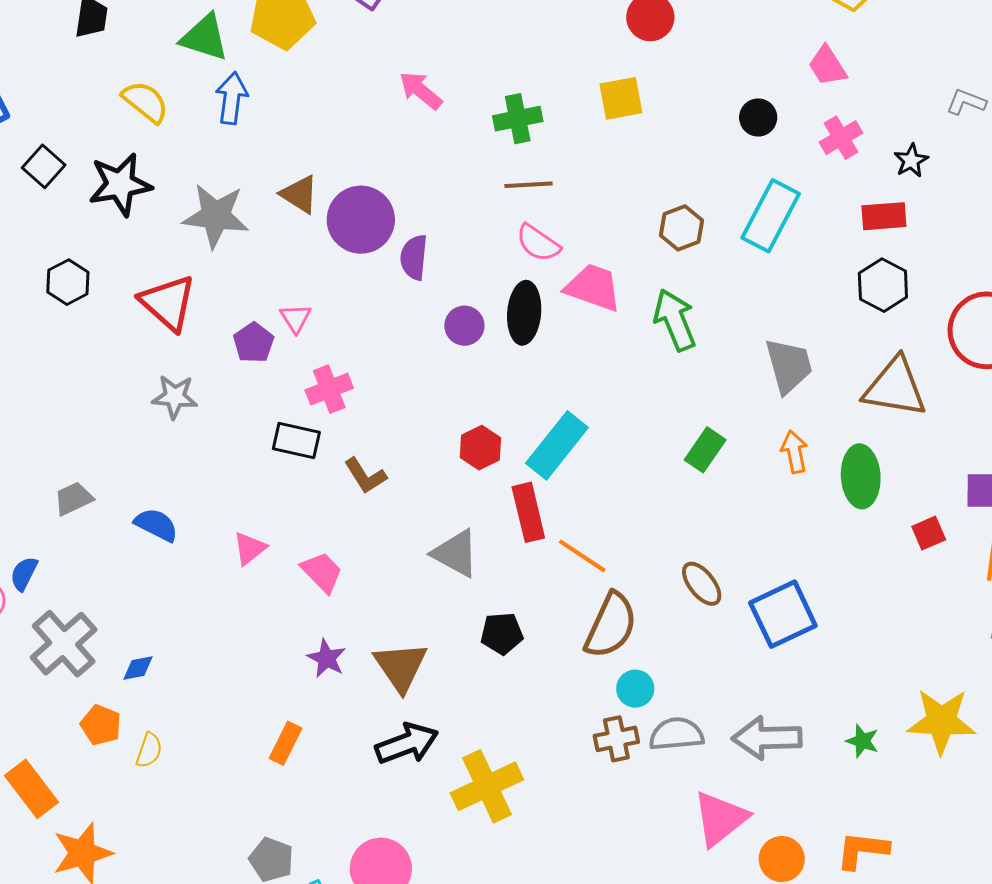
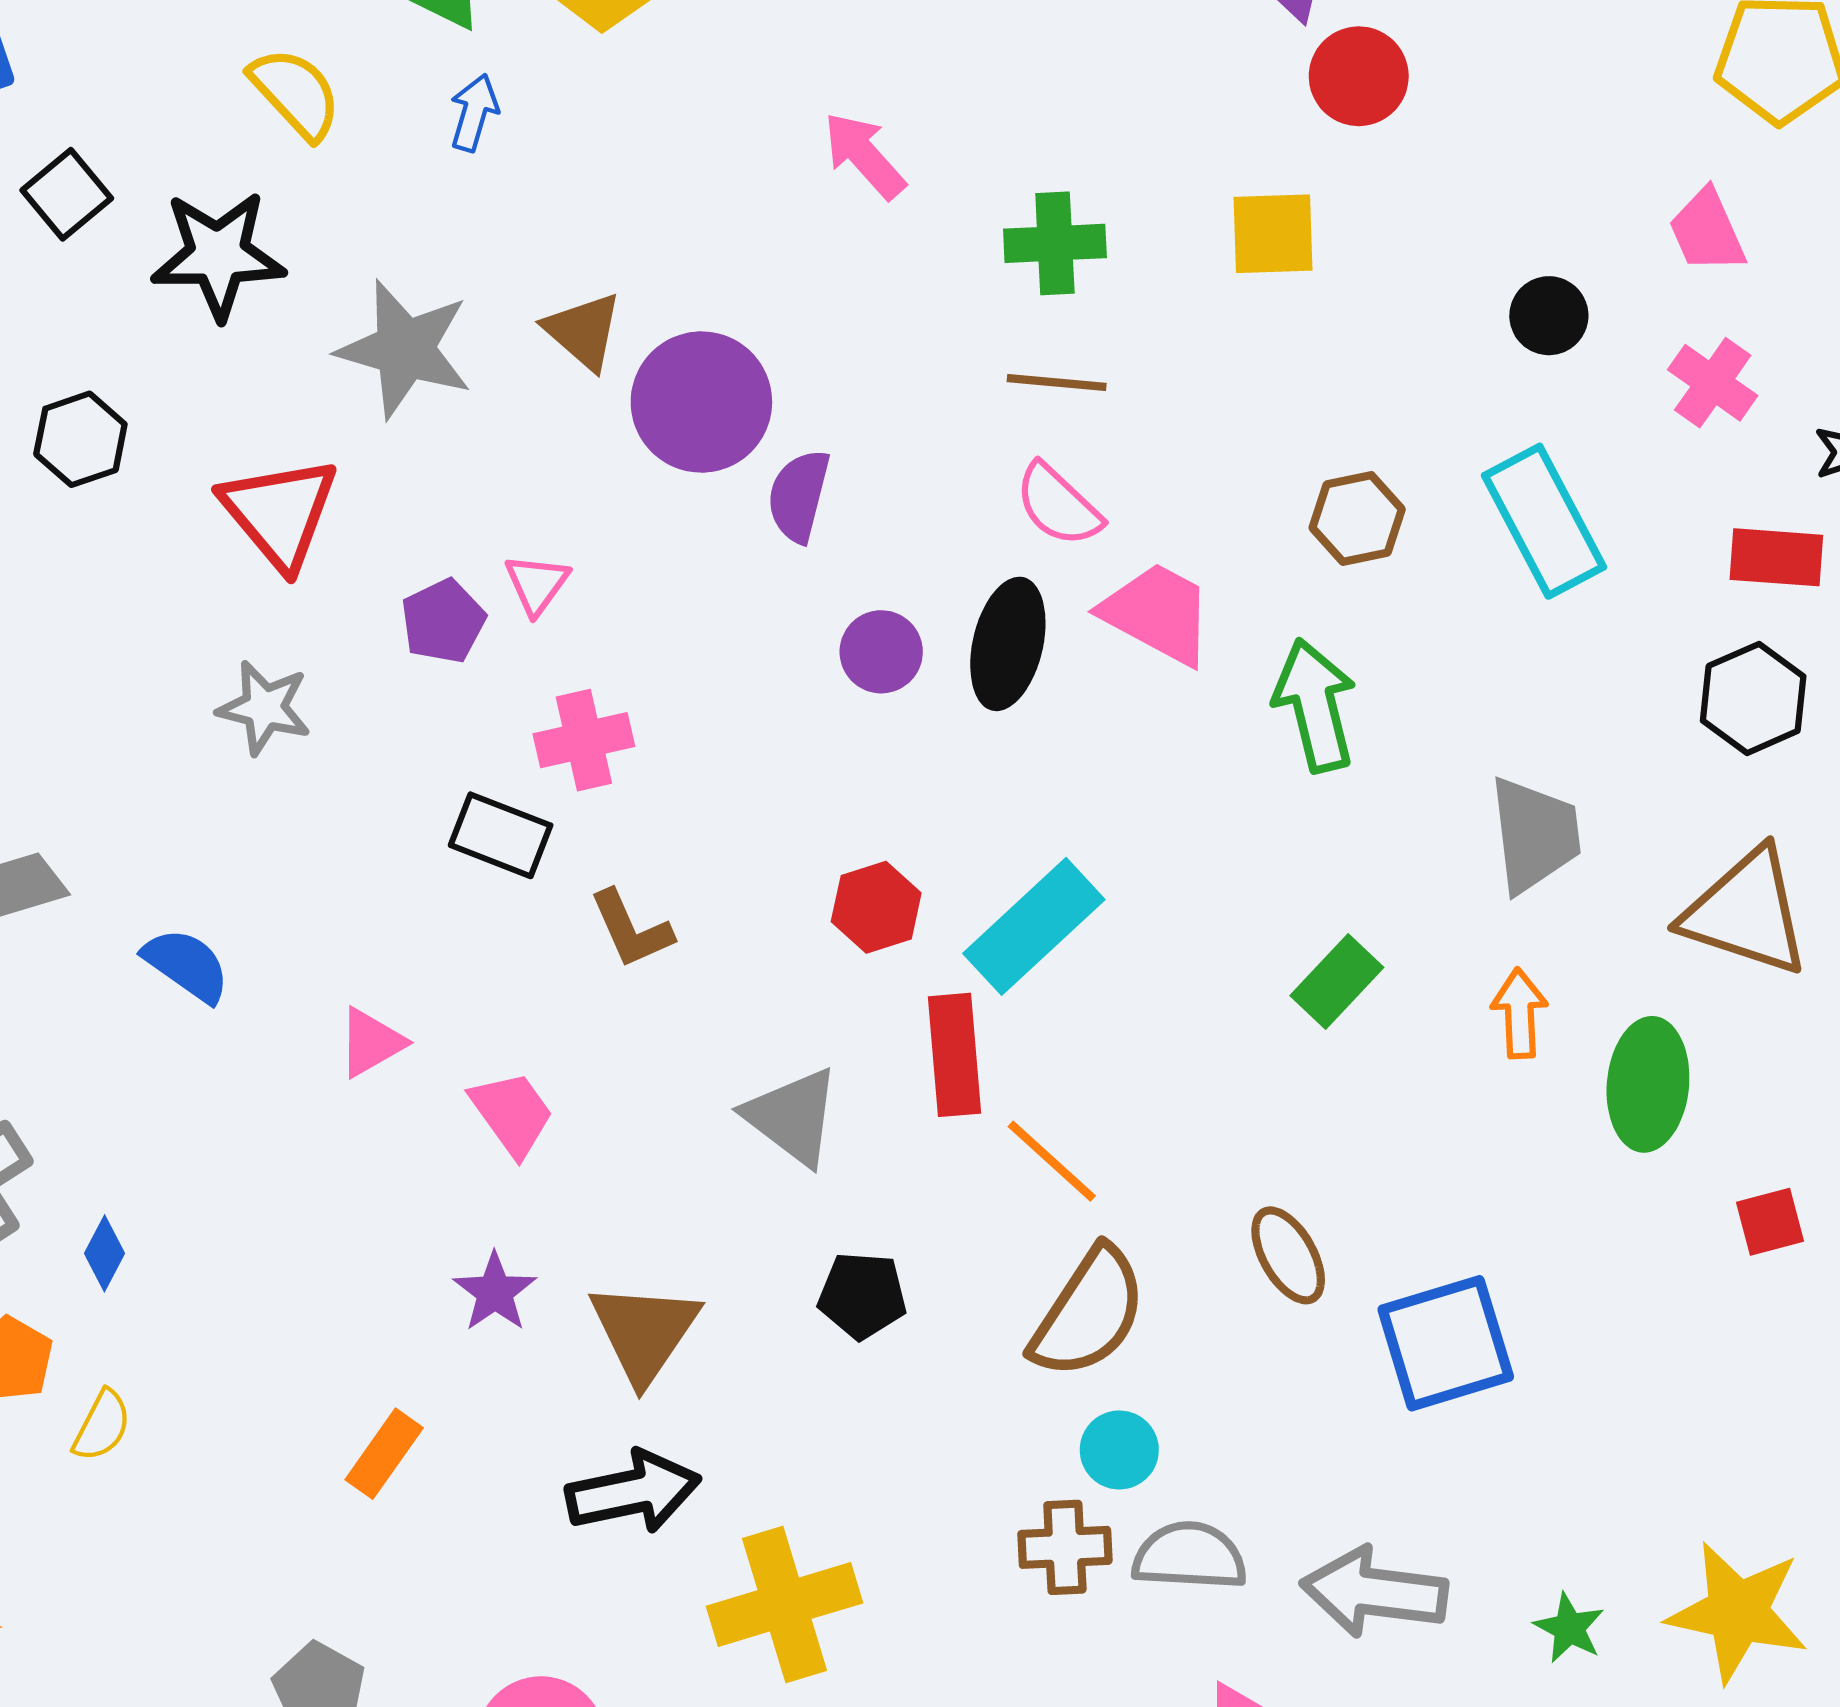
blue arrow: (232, 98) -> (474, 113), size x0.7
pink cross: (841, 138) -> (1713, 383), turned -33
cyan rectangle: (771, 216) -> (1544, 521), turned -64
blue diamond: (138, 668) -> (105, 1253), turned -60

